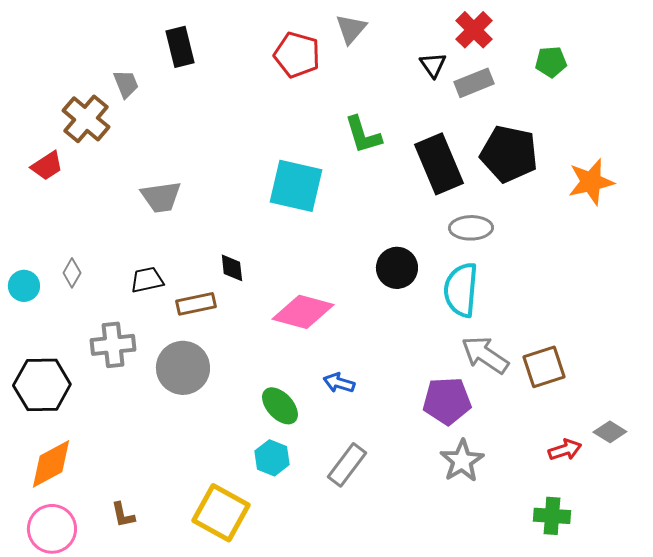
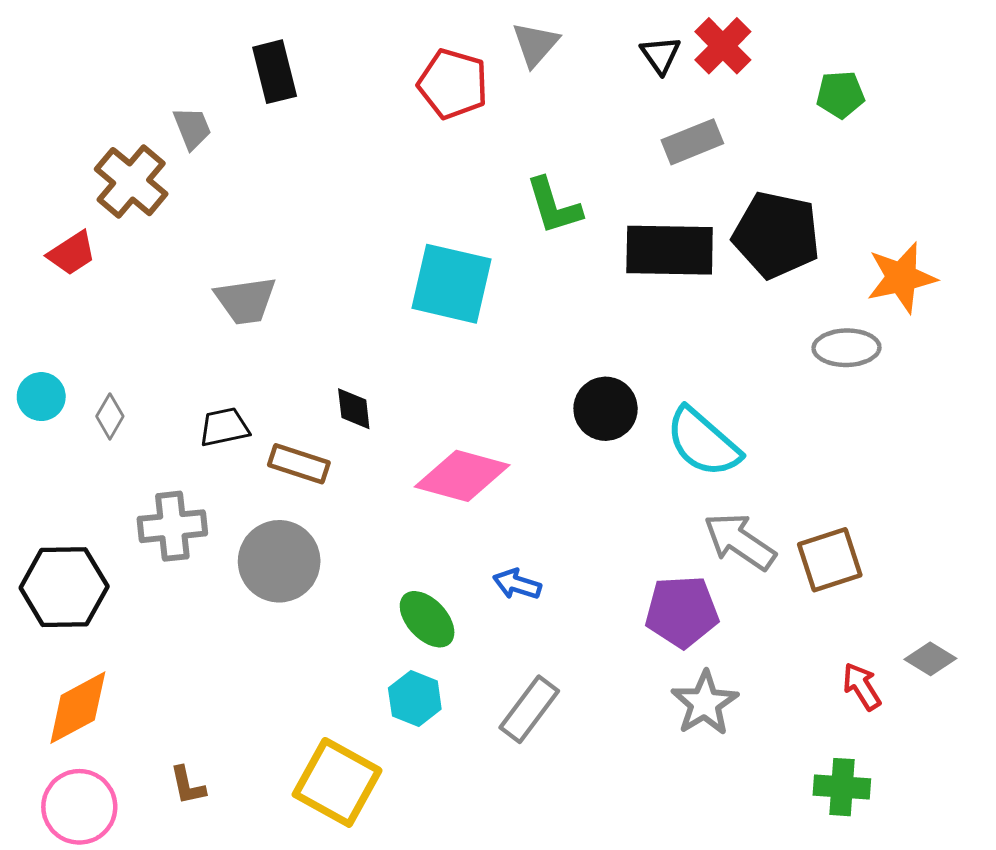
black triangle: (433, 65) -> (660, 55), moved
gray rectangle: (474, 83) -> (692, 142), moved
black rectangle: (439, 164) -> (670, 250), turned -66
gray ellipse: (471, 228) -> (846, 348), moved
cyan circle: (24, 286) -> (41, 397), moved
cyan semicircle: (461, 290) -> (703, 442), turned -54
brown rectangle: (196, 304) -> (299, 464), turned 30
red arrow: (565, 450) -> (862, 686), turned -104

